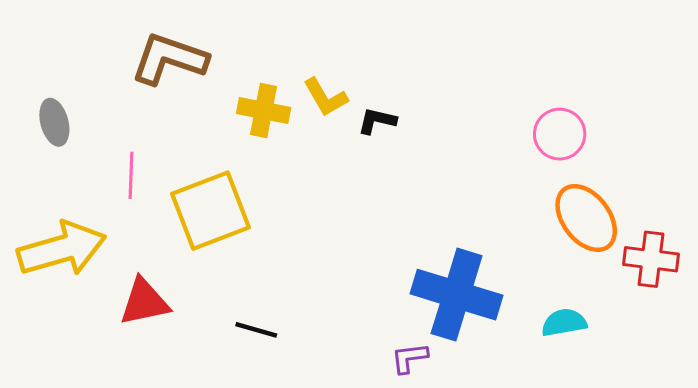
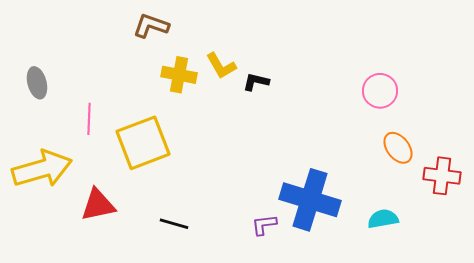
brown L-shape: (169, 59) -> (151, 26), moved, size x0.7
orange ellipse: (586, 218) -> (398, 148), size x0.7
purple L-shape: (409, 358) -> (264, 225), moved

